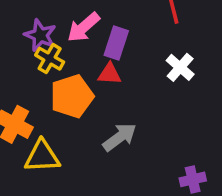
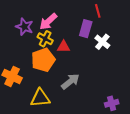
purple rectangle: (116, 43) -> (86, 29), moved
yellow cross: (50, 59) -> (45, 39), moved
yellow triangle: (42, 156) -> (40, 98), moved

